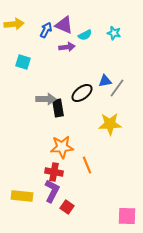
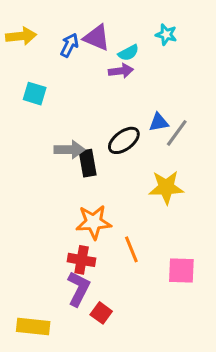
cyan star: (114, 33) -> (166, 35), moved
purple arrow: (67, 47) -> (121, 71), moved
yellow rectangle: (22, 196) -> (33, 327), moved
pink square: (127, 216) -> (181, 271), moved

